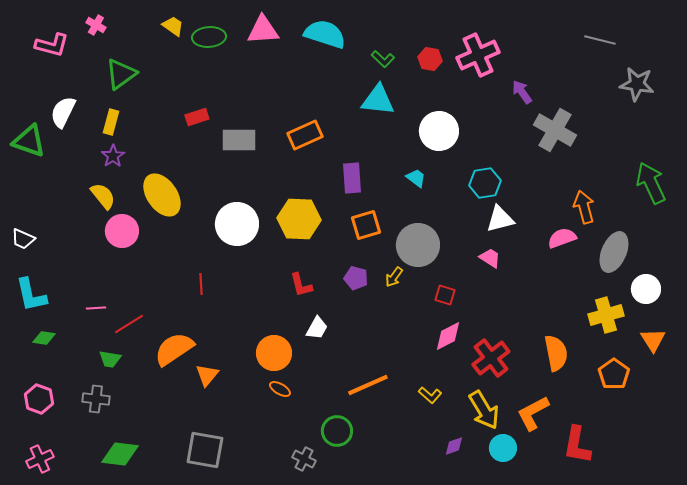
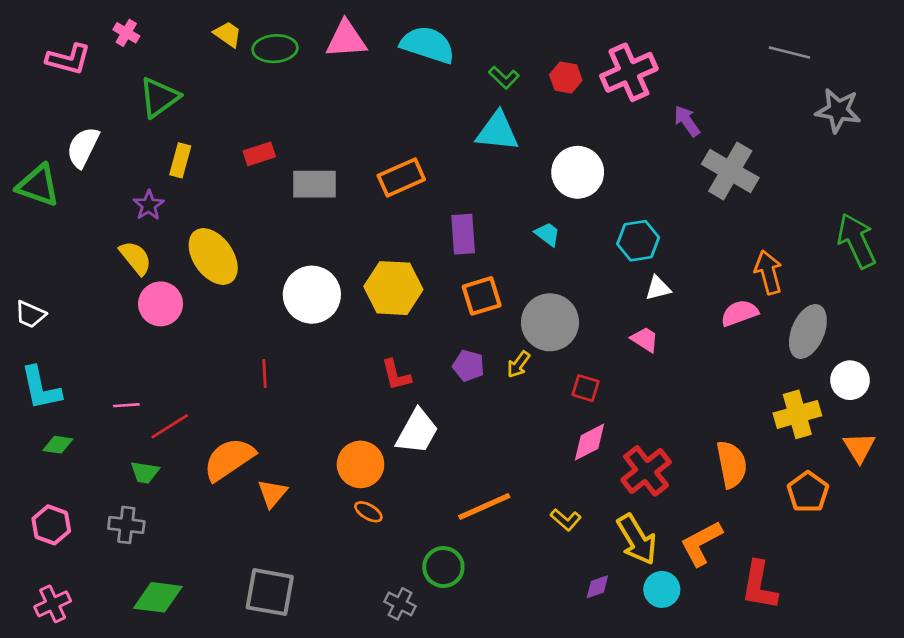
yellow rectangle: (111, 122) -> (180, 160), moved
white triangle: (500, 219) -> (658, 288), size x0.7
white trapezoid: (317, 328) -> (417, 432), size x1.5

